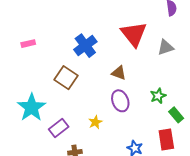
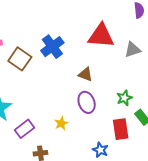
red triangle: (134, 34) -> (101, 36), turned -48
brown square: (66, 78) -> (20, 59), moved
red rectangle: (166, 139) -> (121, 129), moved

